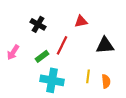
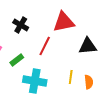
red triangle: (81, 21) -> (64, 22), size x1.6
green rectangle: (42, 56) -> (17, 60), moved

